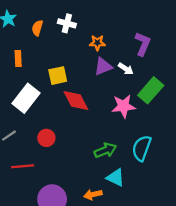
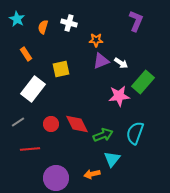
purple L-shape: (143, 44) -> (136, 21), moved
orange rectangle: (18, 59) -> (26, 54), turned -32
red diamond: (76, 100) -> (77, 124), moved
cyan triangle: (116, 178) -> (112, 159), turned 42

